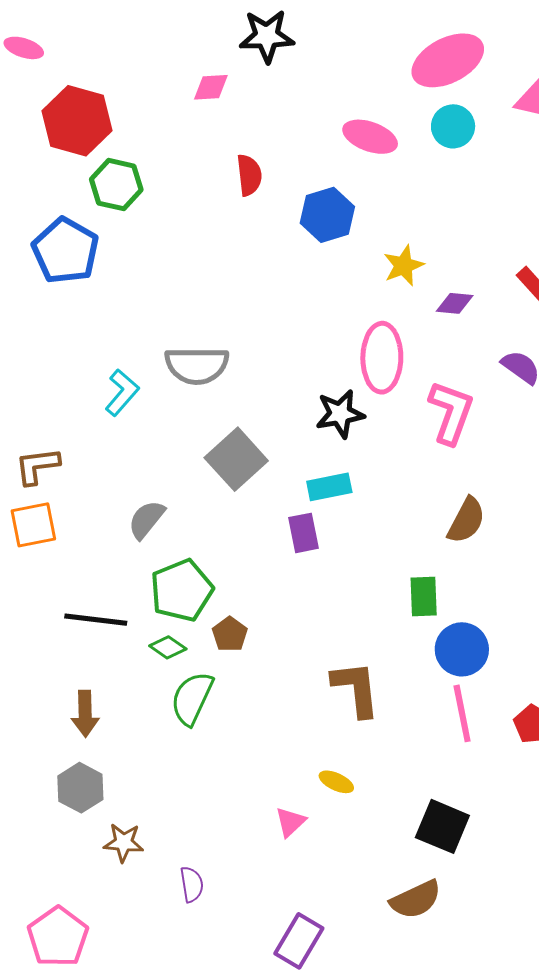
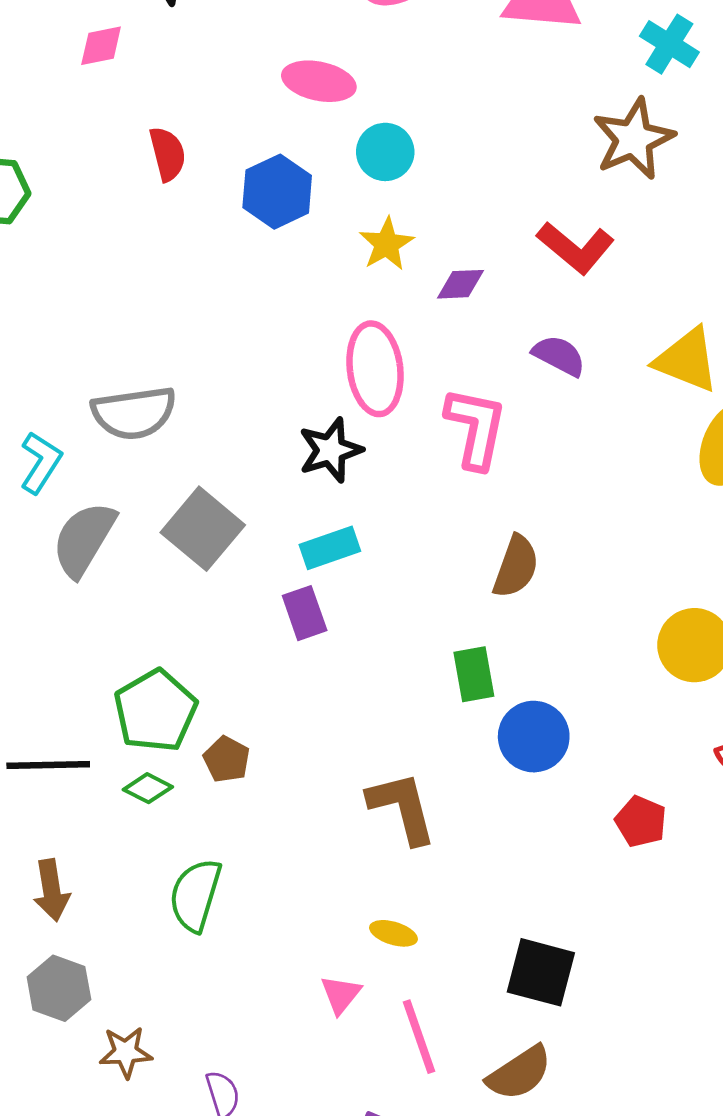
cyan circle: (453, 126) -> (385, 152), moved
gray semicircle: (146, 519) -> (84, 539), moved, size x1.4
green semicircle: (192, 698) -> (195, 895), moved
pink line: (462, 713) -> (419, 1037), moved

